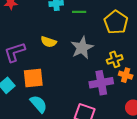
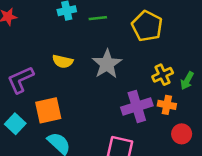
yellow cross: (115, 59) -> (163, 75), moved
orange cross: (126, 75) -> (167, 105), moved

